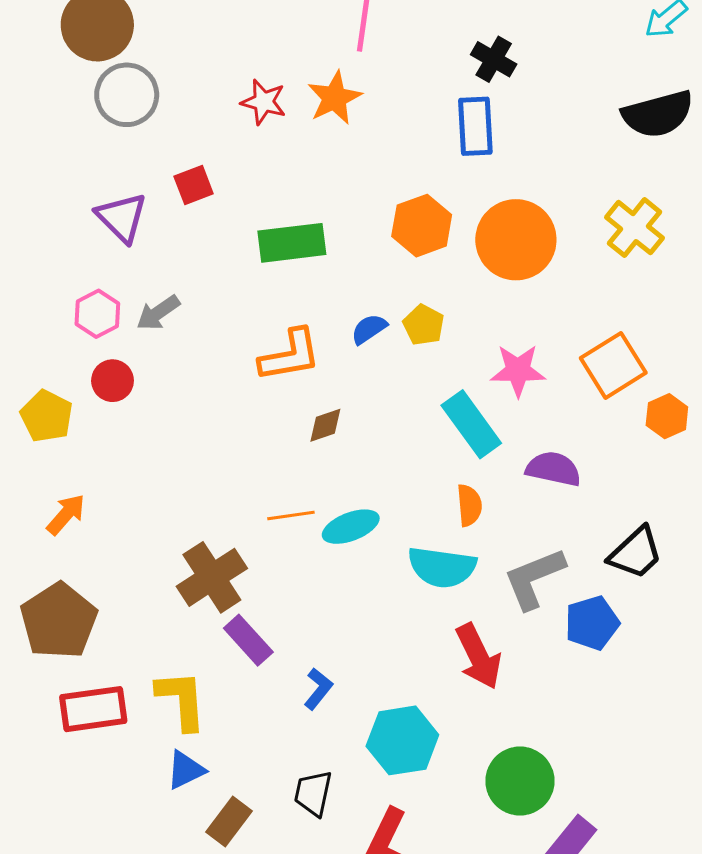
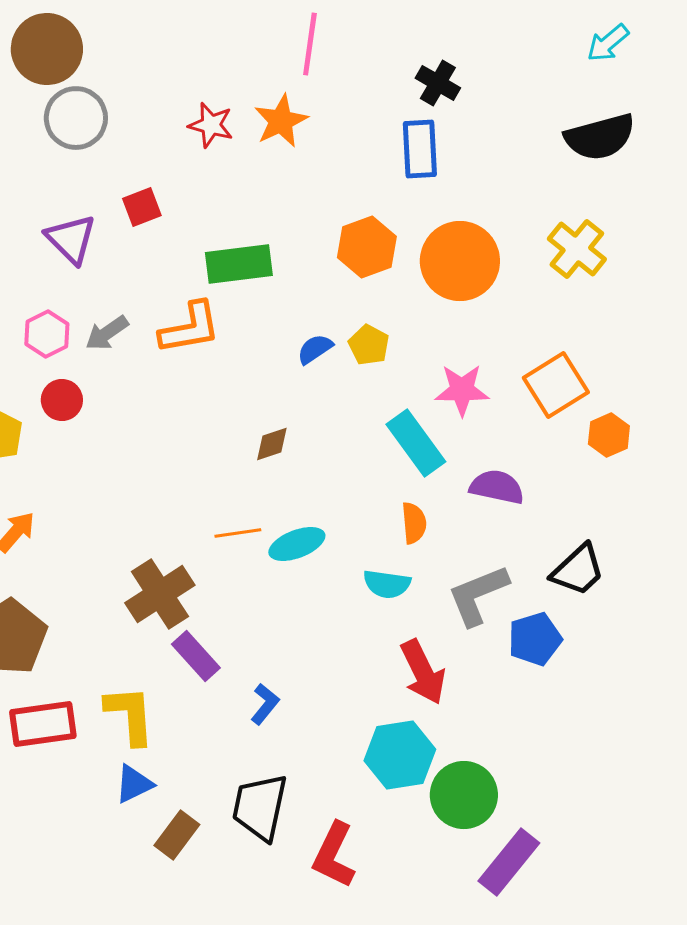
orange L-shape: (290, 355) -> (190, 328), moved
cyan semicircle: (442, 567) -> (387, 584), size x0.7
cyan hexagon: (402, 740) -> (400, 755), moved
black trapezoid: (313, 793) -> (260, 807), size x1.5

